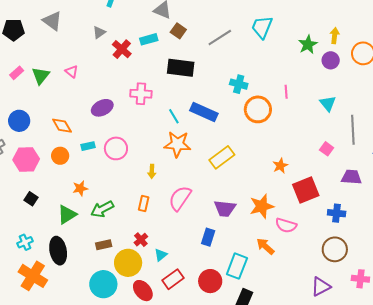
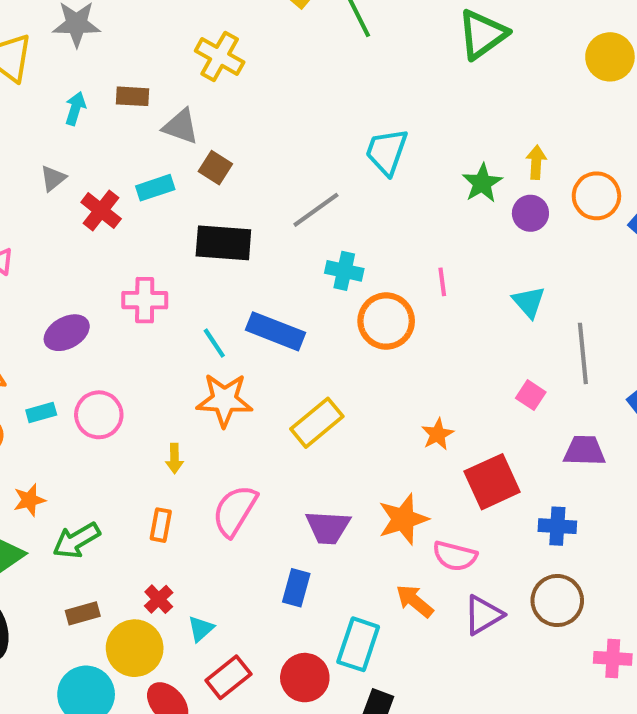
gray line: (220, 38) -> (316, 210), moved
purple triangle: (321, 287) -> (483, 615), moved

